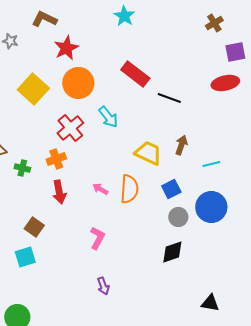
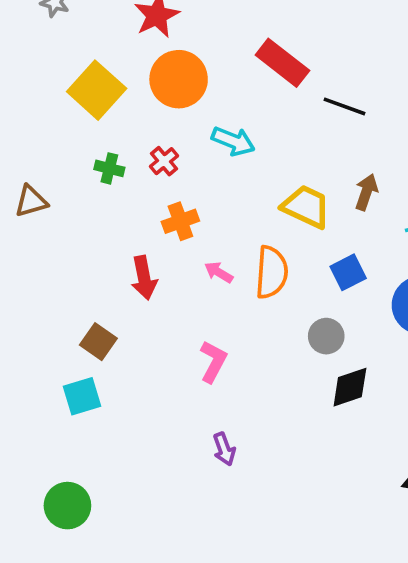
cyan arrow: (108, 117) -> (233, 141), turned -30
red cross: (70, 128) -> (164, 161), size x0.6
orange cross: (56, 159) -> (180, 221), moved
green cross: (22, 168) -> (109, 168), moved
gray circle: (178, 217) -> (326, 336), moved

